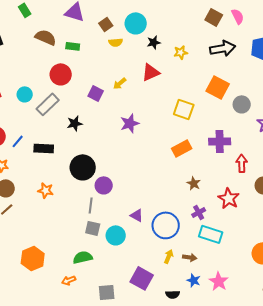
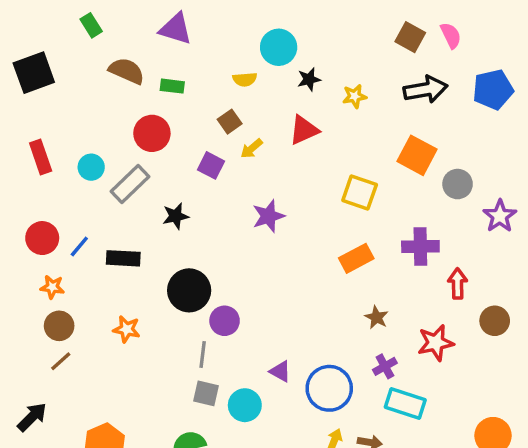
brown square: (106, 24) -> (230, 122), moved
red star: (229, 198) -> (436, 343), turned 30

